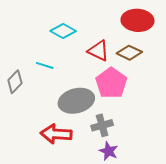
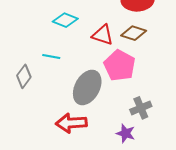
gray ellipse: (76, 101) -> (87, 87), turned -40
gray cross: (102, 125) -> (141, 108), moved

